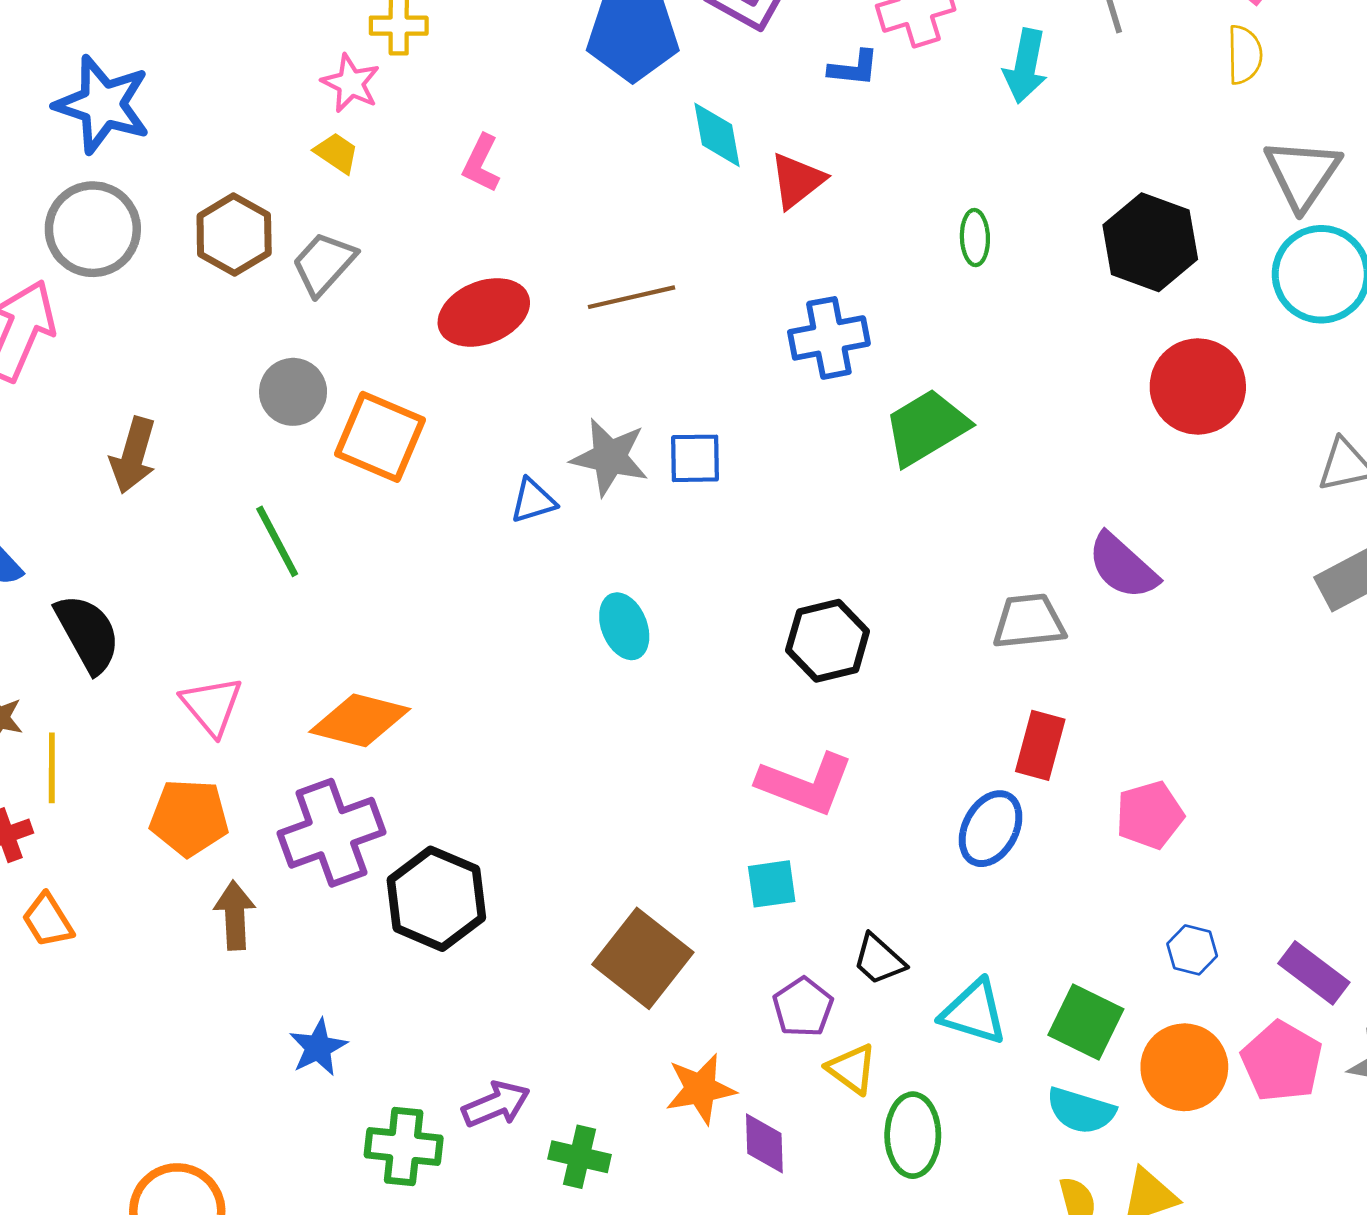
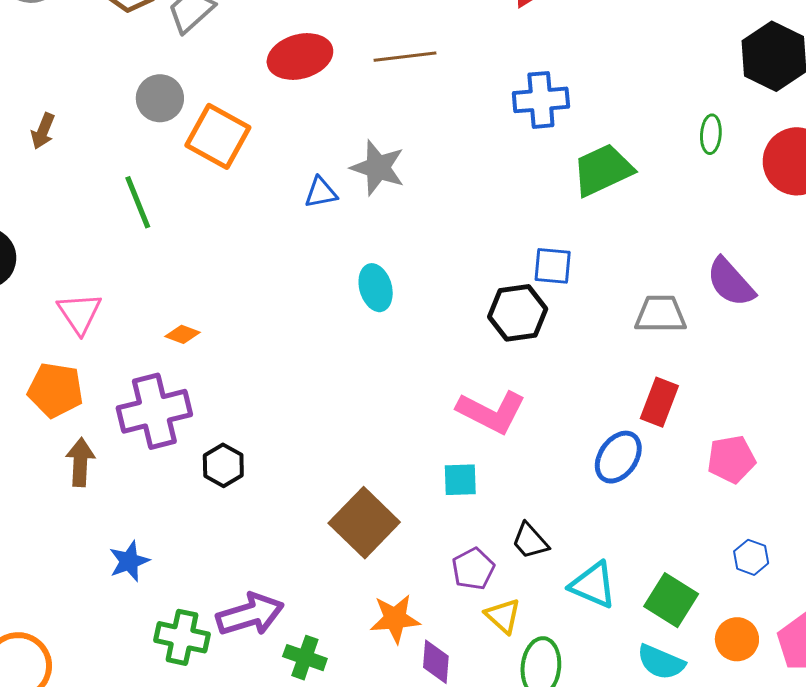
green ellipse: (975, 238) -> (711, 134), moved
brown arrow: (133, 455) -> (43, 131), size x0.7
blue square: (695, 458) -> (553, 266), moved
orange diamond: (360, 720) -> (183, 334), size x0.5
black hexagon: (436, 899) -> (223, 465), size x0.6
orange circle: (1184, 1067) -> (737, 639), size x0.7
purple arrow: (496, 1104) -> (250, 614), size x1.4

